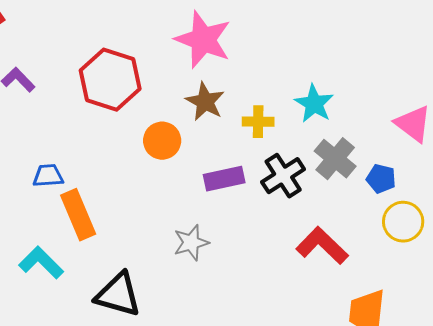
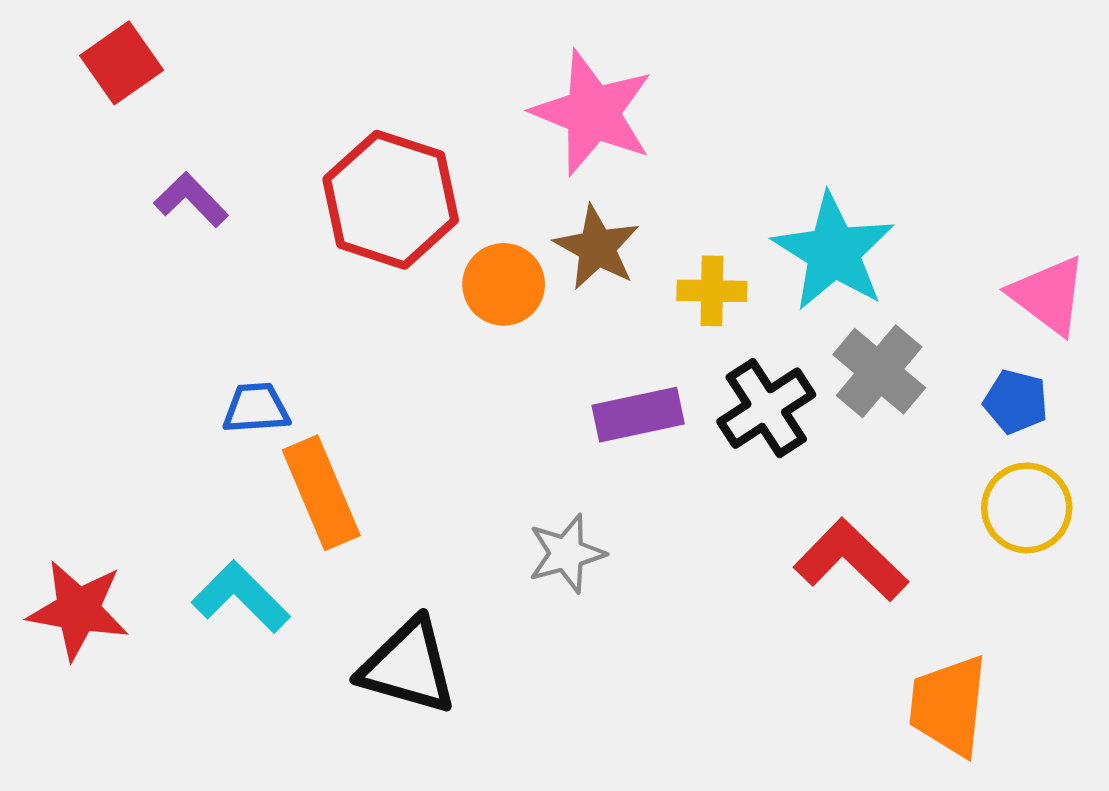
cyan star: (314, 104) -> (834, 252), size x1.4
orange circle: (162, 141) -> (504, 284), moved
blue pentagon: (381, 179) -> (1016, 402), moved

